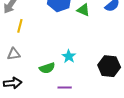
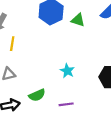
green semicircle: (47, 68) -> (37, 95), moved

